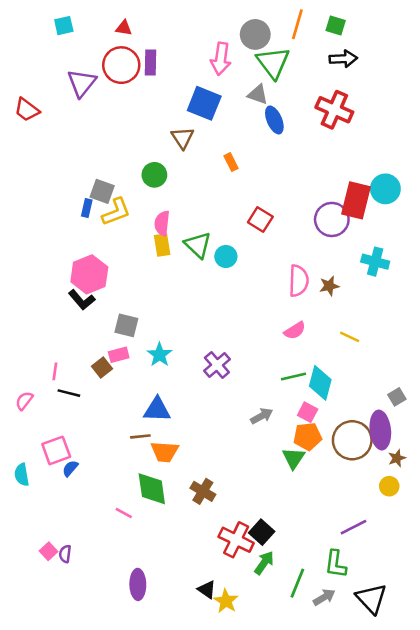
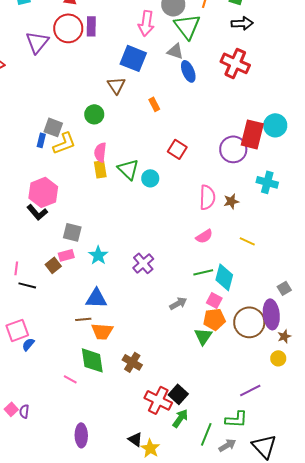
green L-shape: (336, 564) -> (236, 419), turned -95

